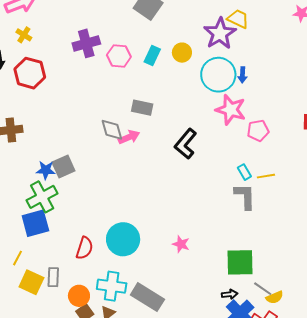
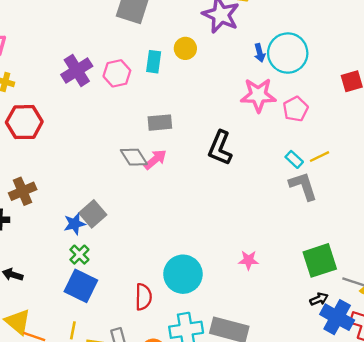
cyan circle: (218, 75) -> (288, 53), moved
green cross: (42, 197) -> (79, 255), size x0.6
blue square: (35, 223) -> (81, 286), turned -32

